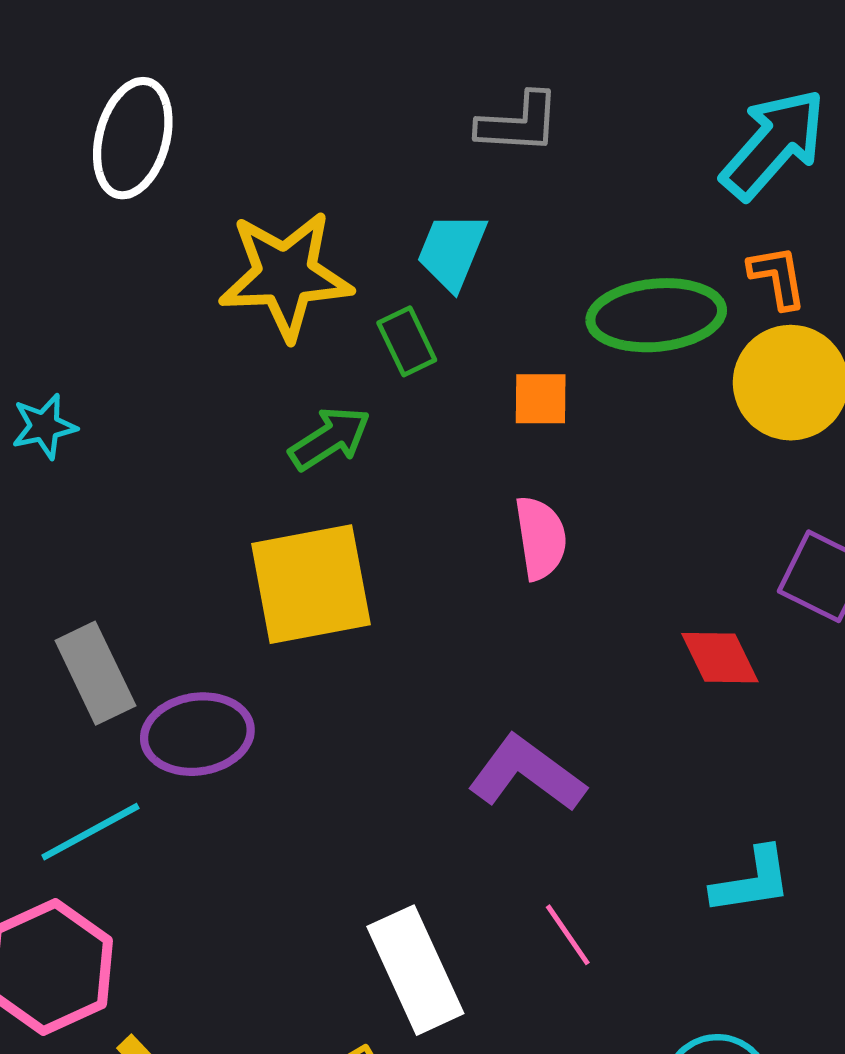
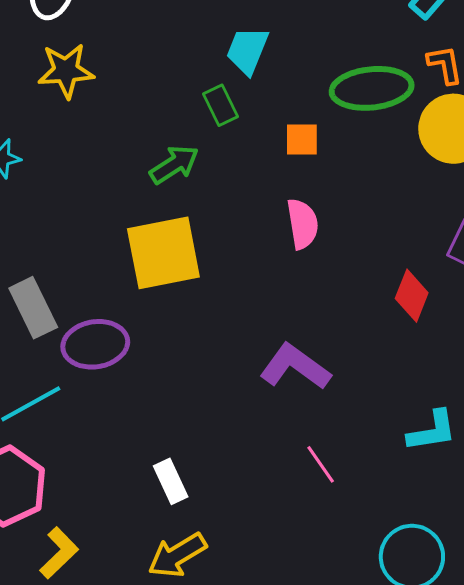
yellow star: (285, 275) -> (66, 71), moved, size x0.7
red diamond: (720, 658) -> (412, 296), turned 48
white rectangle: (415, 970) -> (171, 481), moved, size x0.6

